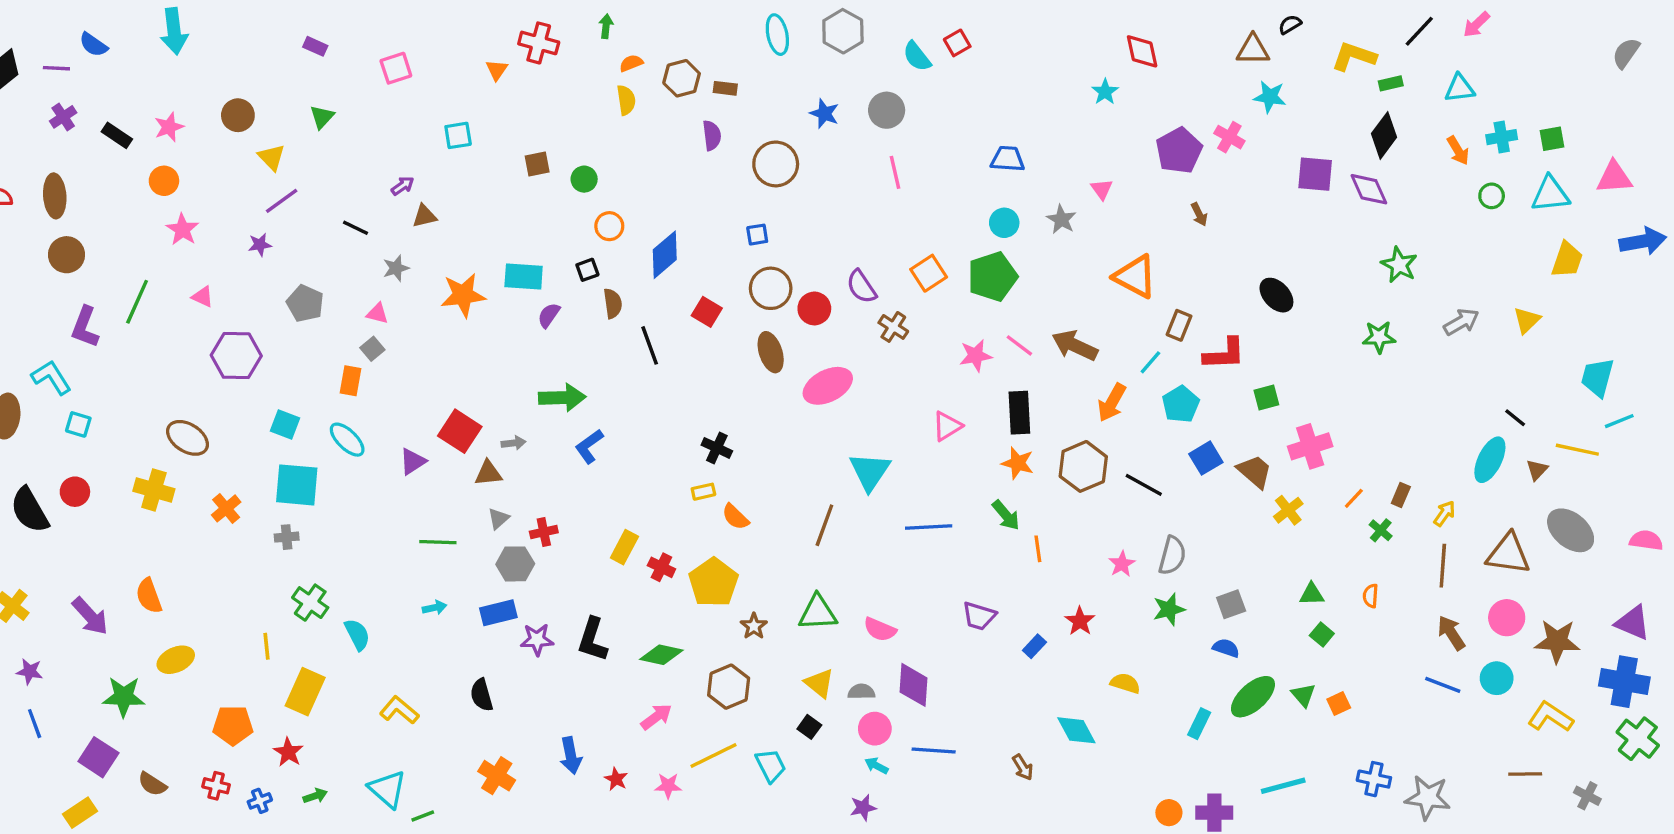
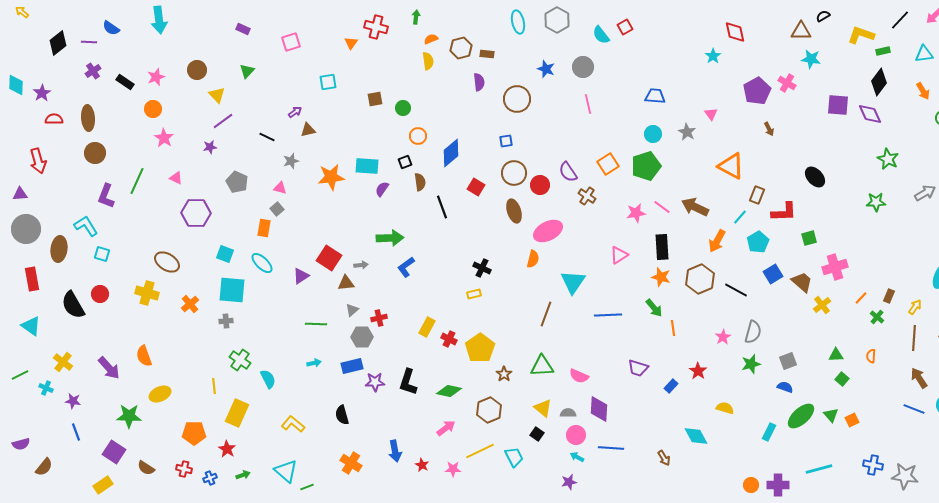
orange semicircle: (735, 517) -> (533, 259), moved, turned -120

